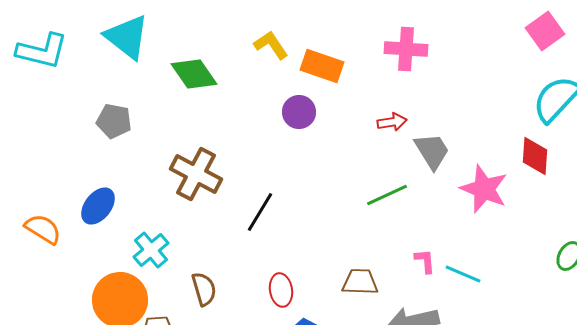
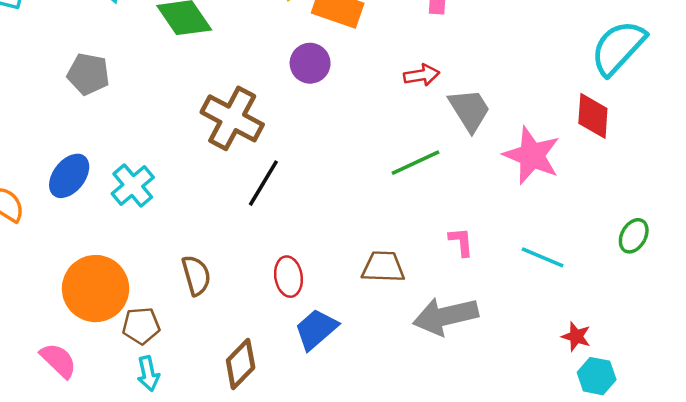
brown cross: (196, 174) -> (232, 118), moved
cyan cross: (151, 250) -> (133, 185), moved
cyan line: (463, 274) -> (543, 257), moved

